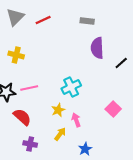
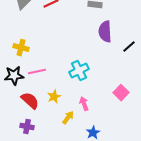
yellow cross: (16, 55) -> (21, 48), moved
yellow star: (58, 110) -> (54, 97), moved
purple cross: (30, 144) -> (27, 127), moved

